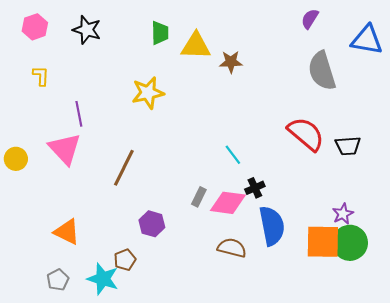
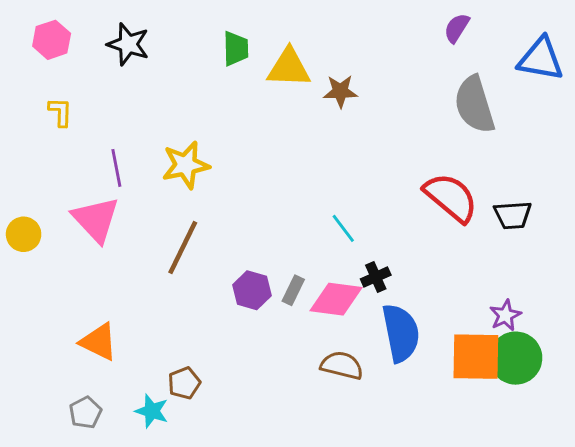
yellow star: (148, 93) -> (186, 165), moved
purple hexagon: (152, 224) -> (252, 290), moved
cyan star: (103, 279) -> (152, 411), size x0.7

